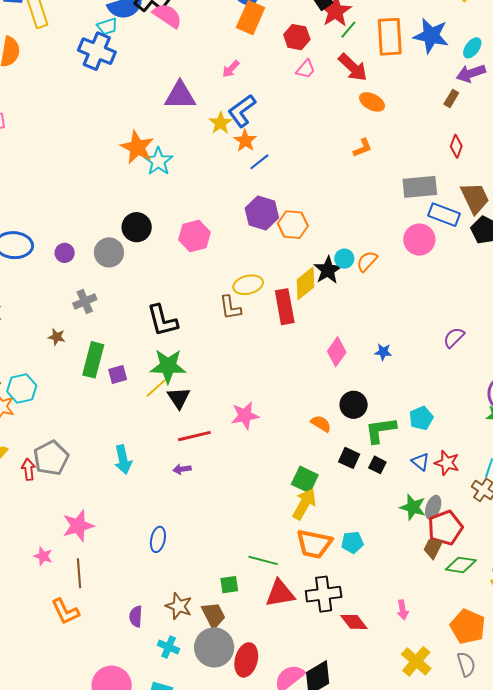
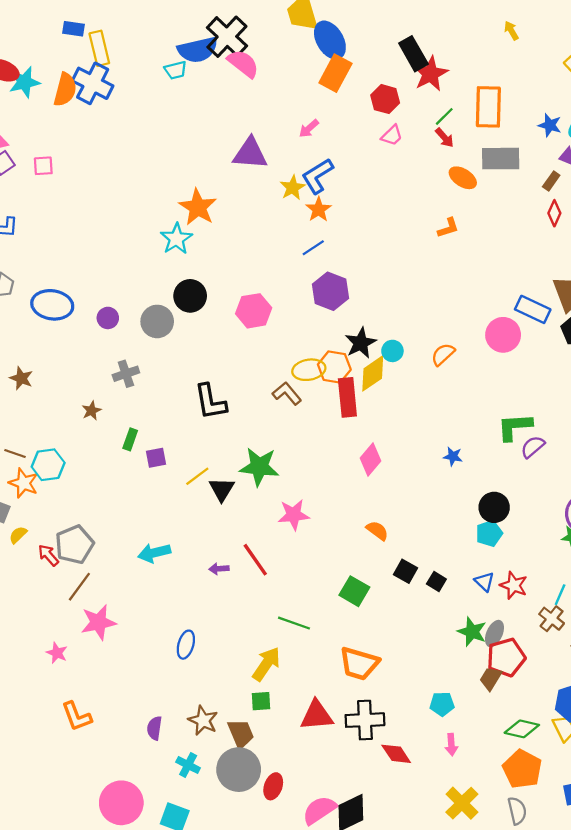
green line: (348, 30) -> (444, 116), moved
blue star: (431, 36) -> (550, 125), moved, size x0.6
blue cross: (97, 51) -> (93, 83), moved
red arrow: (353, 67) -> (445, 138), size x0.6
red diamond: (456, 146) -> (554, 213), moved
cyan star: (158, 161) -> (176, 239), moved
blue line: (259, 162) -> (313, 248), moved
gray rectangle: (420, 187) -> (501, 159), moved
orange hexagon: (293, 225) -> (334, 367), moved
cyan circle: (344, 259) -> (392, 351), moved
black star: (328, 270) -> (361, 343), moved
brown L-shape: (230, 308) -> (287, 393), turned 144
brown star: (57, 337) -> (91, 411), turned 30
pink diamond: (337, 352) -> (370, 460), moved
green rectangle: (93, 360) -> (130, 439), size x0.6
green star: (168, 366) -> (259, 467), moved
black circle: (354, 405) -> (494, 507), moved
green L-shape: (380, 430) -> (515, 427), moved
red line: (194, 436) -> (255, 560), moved, turned 64
cyan arrow: (123, 460) -> (154, 553), turned 84
red arrow: (28, 469) -> (48, 555), turned -40
yellow arrow: (304, 504) -> (266, 664), moved
cyan pentagon: (352, 542) -> (442, 704), moved
green line: (263, 560) -> (294, 623), moved
green diamond: (461, 565) -> (522, 729), moved
brown line: (79, 573) -> (79, 587), moved, turned 36
red ellipse: (246, 660) -> (273, 786), size x0.7

